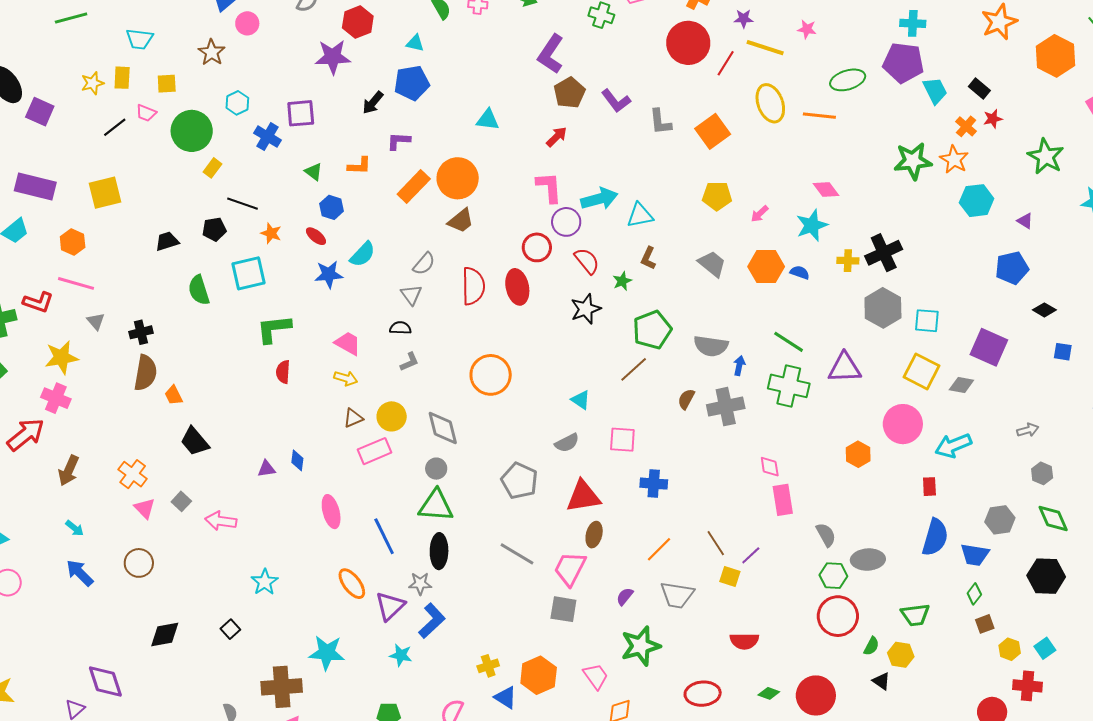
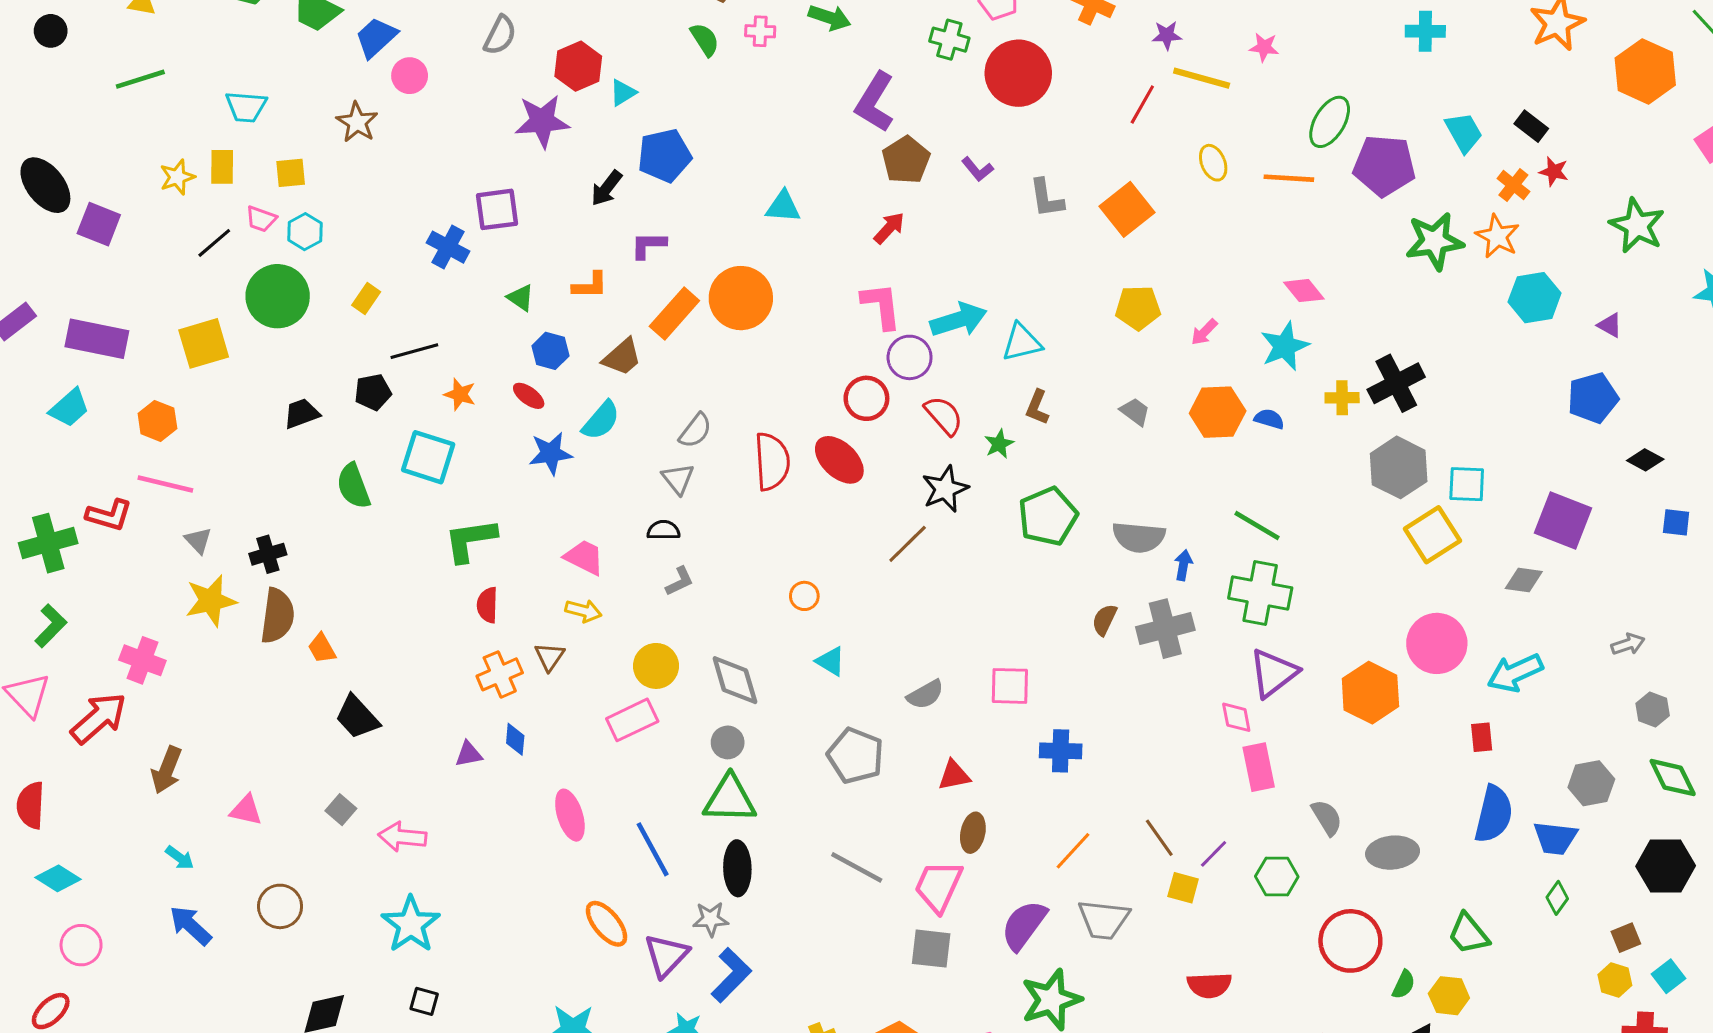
cyan triangle: (415, 43) -> (623, 93), moved, turned -42
red circle: (688, 43) -> (1018, 73), moved
purple pentagon: (903, 63) -> (1384, 166), moved
green ellipse: (848, 80) -> (1330, 122), turned -40
purple L-shape: (616, 101) -> (977, 169), size x0.7
cyan hexagon: (237, 103) -> (305, 232), moved
yellow ellipse: (770, 103) -> (1213, 163), size x0.6
red star: (993, 119) -> (1554, 171), turned 30
green circle: (192, 131) -> (278, 296), moved
black line: (243, 204) -> (414, 351), turned -32
brown trapezoid: (461, 221) -> (622, 357), moved
gray trapezoid: (712, 264) -> (1135, 412), size x0.7
cyan square: (248, 273) -> (428, 457), turned 33
red ellipse: (517, 287) -> (839, 460), turned -32
yellow star: (61, 357) -> (211, 601), moved
purple triangle: (845, 368) -> (1273, 673), moved, turned -33
brown line: (634, 369) -> (908, 544), moved
yellow square: (922, 371) -> (1432, 535), moved, turned 33
orange circle: (491, 375) -> (804, 596), size x0.5
cyan triangle: (581, 400) -> (831, 661), moved
brown triangle: (353, 418) -> (549, 657), moved, turned -30
orange hexagon: (858, 454) -> (1370, 693), size x1.5
orange cross: (133, 474) -> (500, 674), moved, turned 32
red triangle: (583, 496) -> (954, 775), size x0.6
pink triangle: (145, 508) -> (246, 810), moved, turned -30
green hexagon: (833, 576) -> (1277, 877), moved
cyan star: (265, 582) -> (411, 924), moved, size x1.4
purple semicircle: (625, 596) -> (1024, 925), size x1.8
green trapezoid: (915, 615) -> (1469, 934), turned 60
brown square: (985, 624) -> (1626, 938), moved
black square: (230, 629) -> (424, 1001), turned -30

